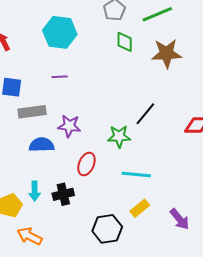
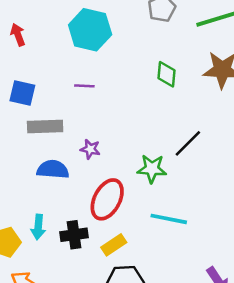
green diamond: (125, 42) -> (167, 74), moved
purple star: (69, 126) -> (90, 149), size x0.7
red ellipse: (86, 164) -> (107, 199), size x1.4
yellow rectangle: (140, 208) -> (114, 245), moved

